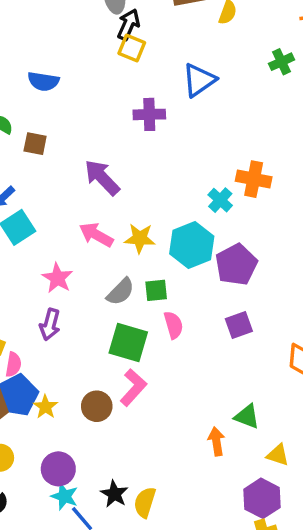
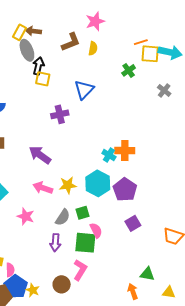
orange cross: (254, 179) -> (125, 151), moved
purple arrow: (50, 324) -> (55, 243), moved
green square: (128, 342) -> (85, 243), moved

